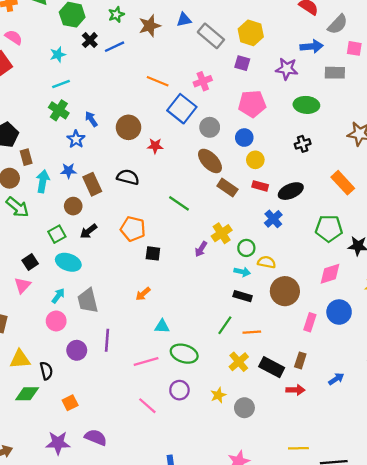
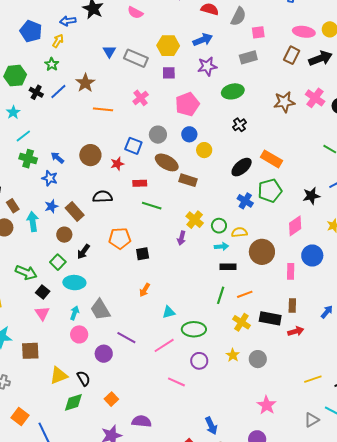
blue triangle: (184, 20) -> (109, 51), turned -32
brown star: (150, 26) -> (85, 83), moved
blue arrow: (312, 46) -> (203, 40), moved
blue square: (182, 109) -> (133, 146), moved, size x0.7
orange rectangle: (343, 183) -> (272, 159), moved
red rectangle: (260, 186) -> (140, 183), moved
green arrow: (17, 207) -> (26, 272), moved
blue cross: (273, 219) -> (245, 201), moved
green pentagon: (329, 228) -> (270, 191), moved
purple line: (107, 340) -> (126, 338), turned -48

